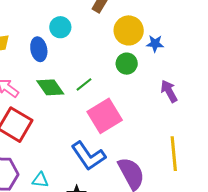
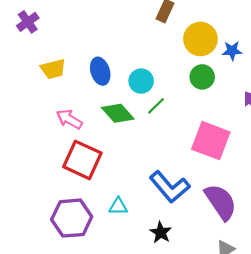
cyan circle: (60, 27) -> (141, 81), moved
pink square: (105, 116) -> (211, 141), moved, turned -32
cyan triangle: (40, 180) -> (118, 206), moved

